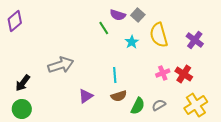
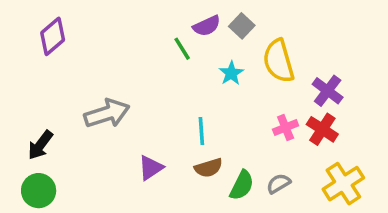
purple semicircle: (118, 15) -> (207, 26), turned -42
purple diamond: (15, 21) -> (53, 36), moved
purple cross: (195, 40) -> (328, 91), moved

